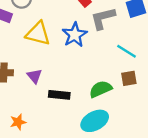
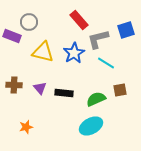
cyan line: (126, 51) -> (106, 63), moved
black rectangle: (59, 95) -> (64, 93), moved

